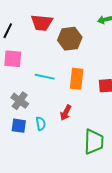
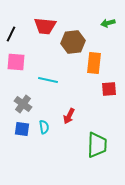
orange rectangle: (77, 79) -> (94, 63), moved

